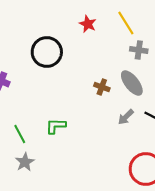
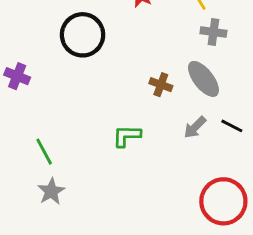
green L-shape: (56, 126) -> (127, 136), moved

